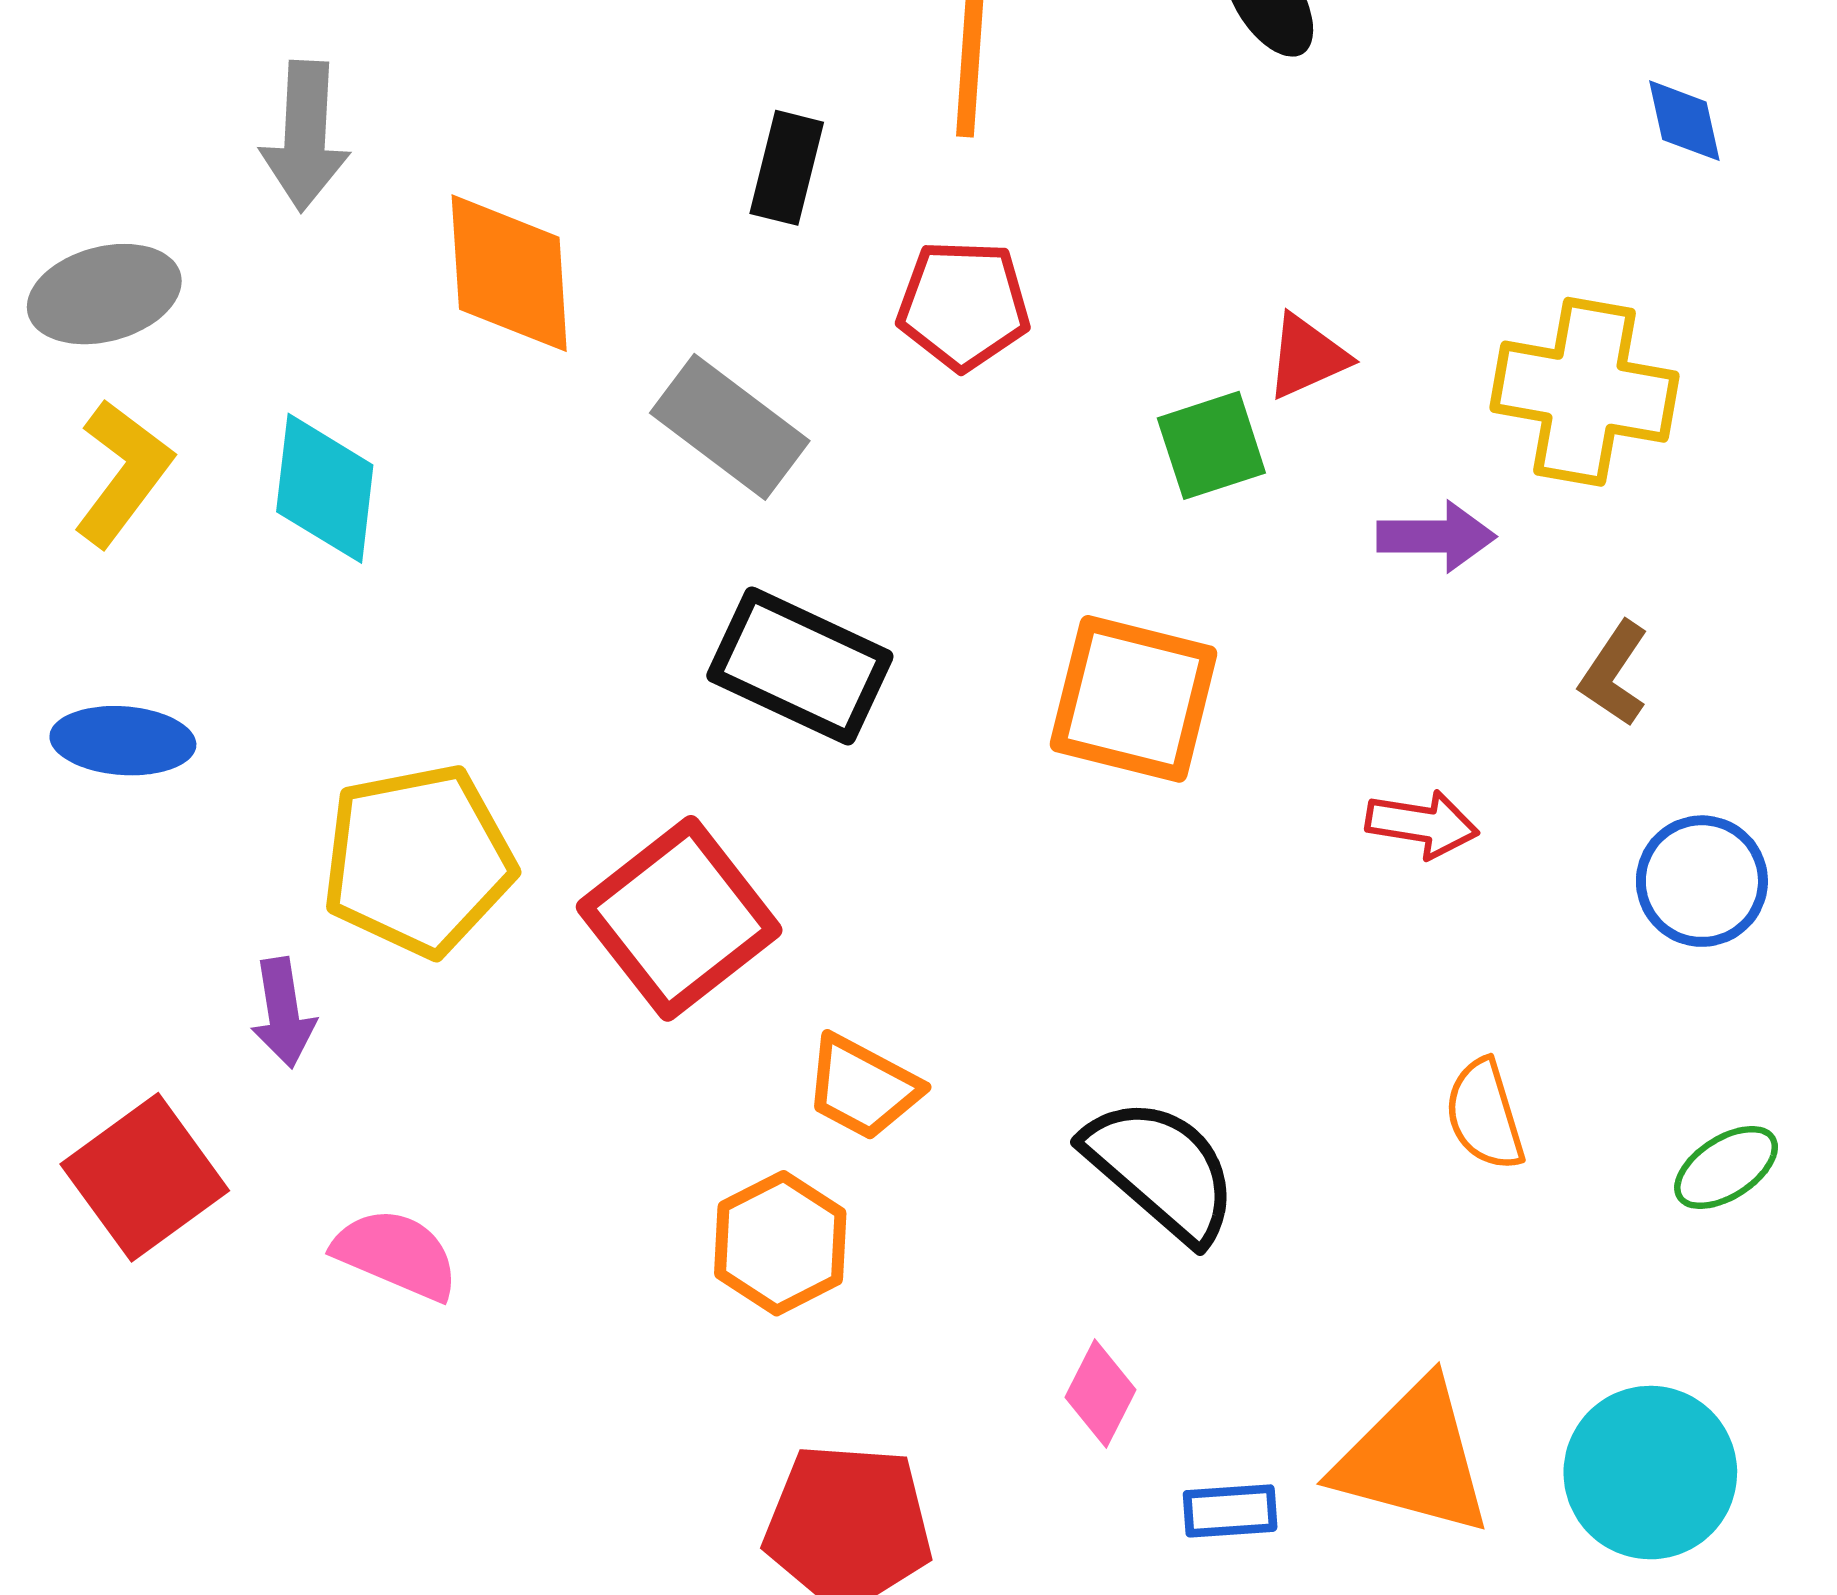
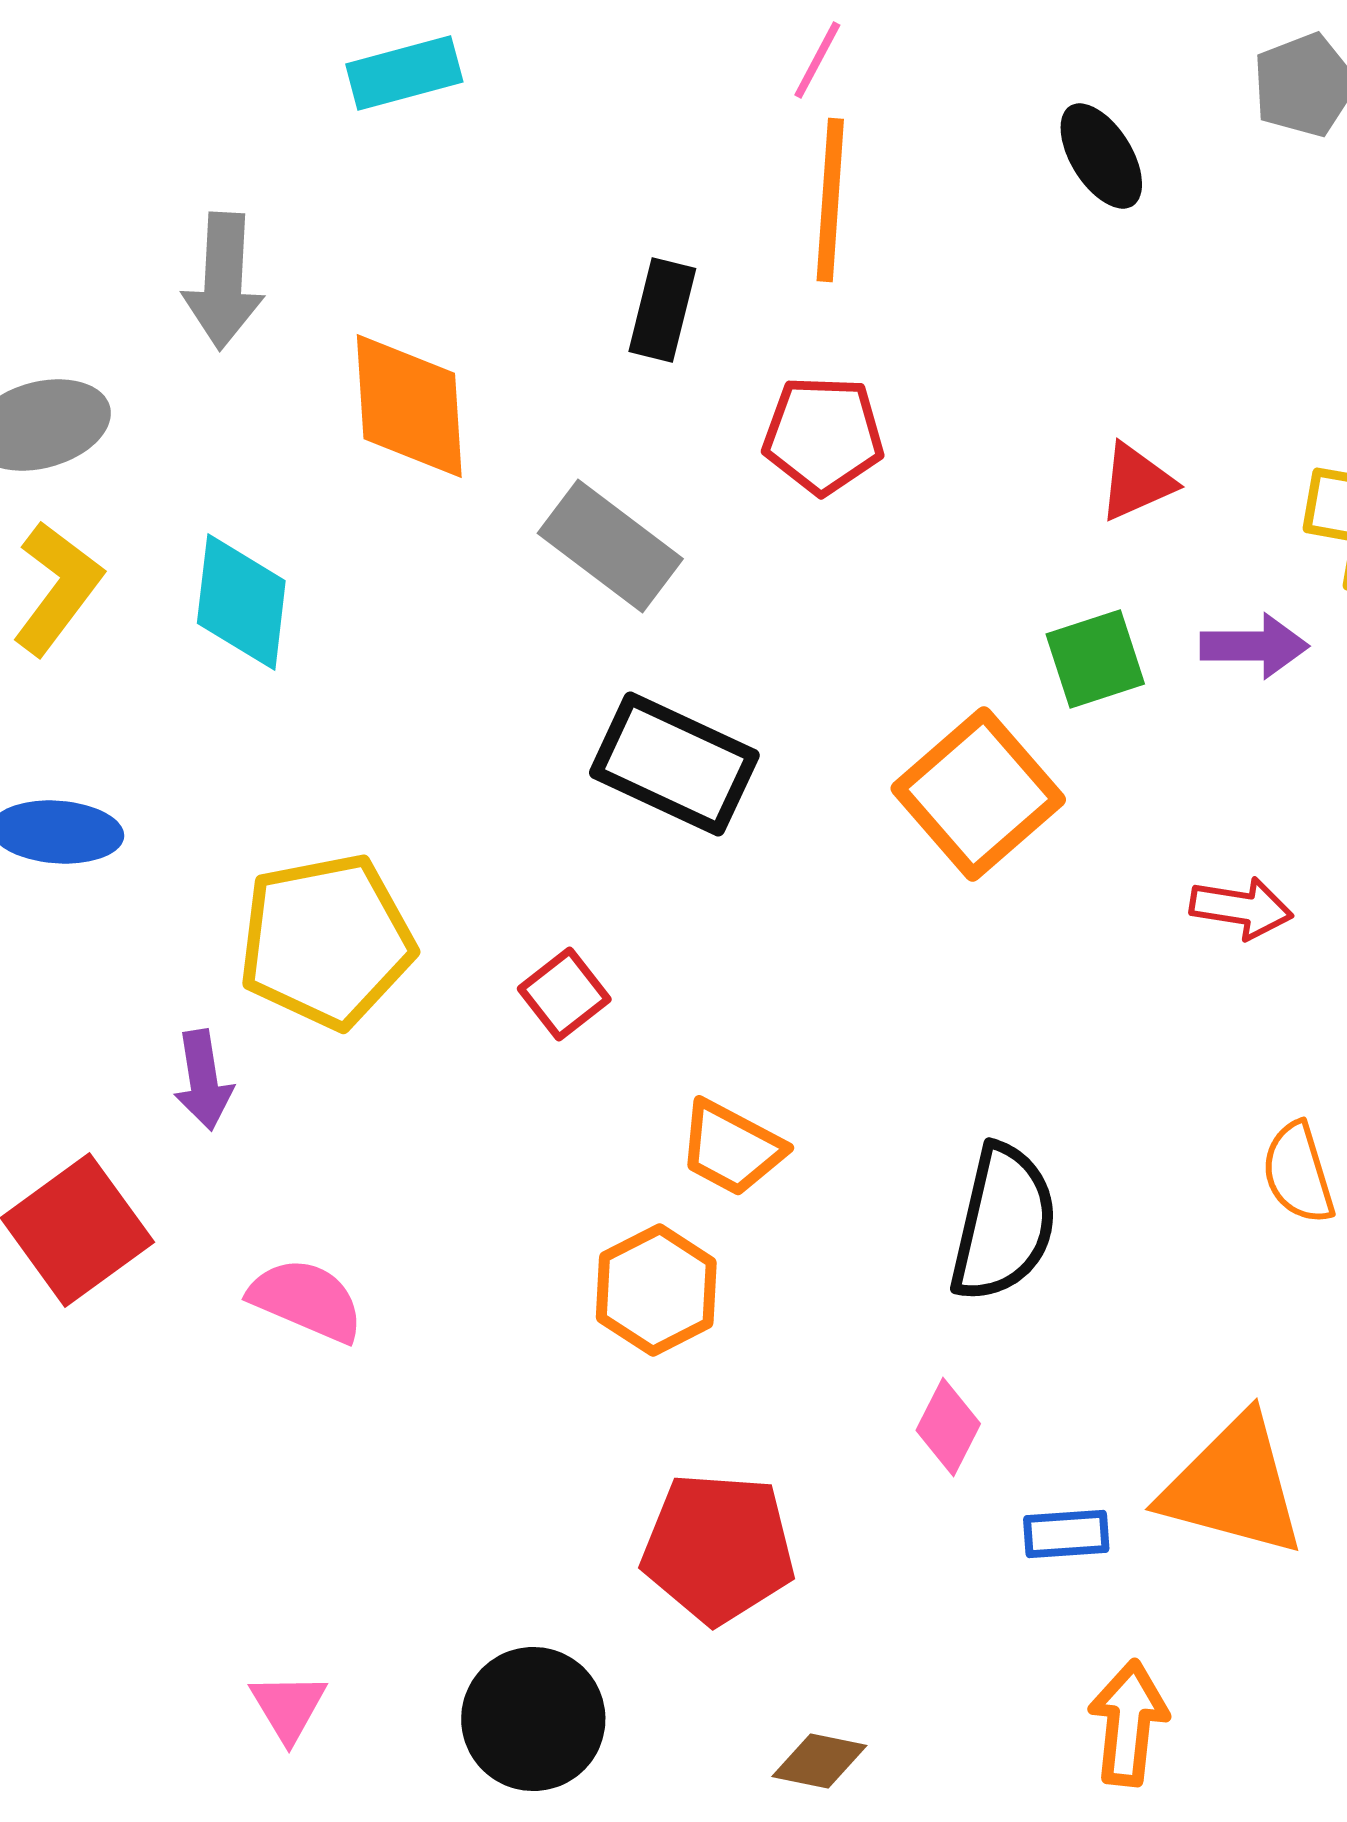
green square: (1211, 445) -> (1095, 659), moved
orange square: (1134, 699) -> (978, 794), turned 35
red square: (679, 918) -> (564, 994), size x0.5
black semicircle: (1161, 1170) -> (1003, 1223), turned 62

